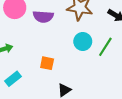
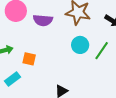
orange square: (47, 63) -> (29, 59), moved

